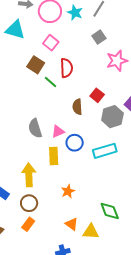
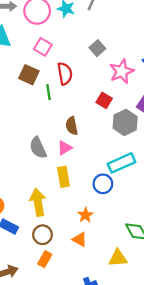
gray square: (99, 37) -> (97, 48), moved
pink star: (117, 61) -> (122, 71), moved
green line: (50, 82) -> (49, 92), turned 48
brown semicircle: (77, 107) -> (72, 126), moved
blue circle: (75, 143) -> (103, 184), moved
orange triangle: (72, 224) -> (80, 239), moved

